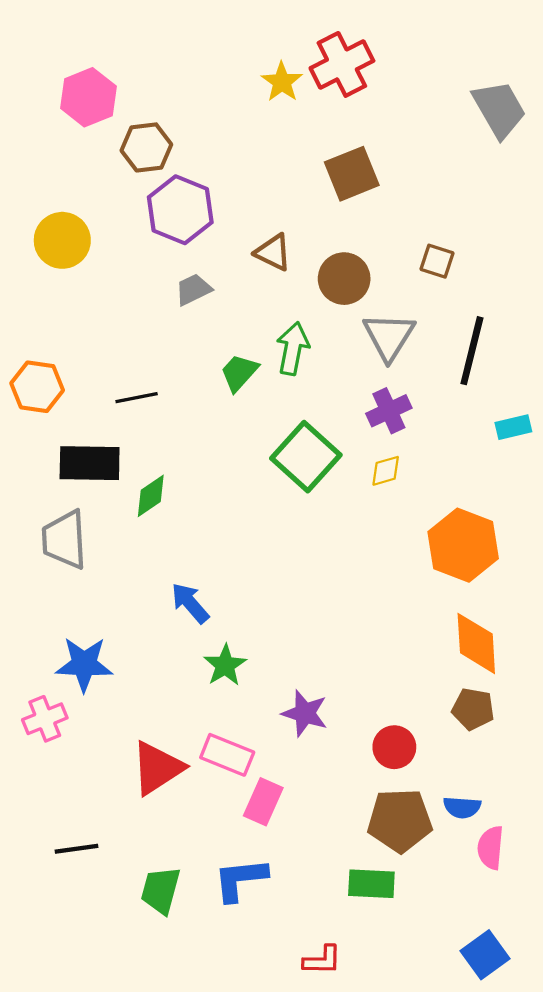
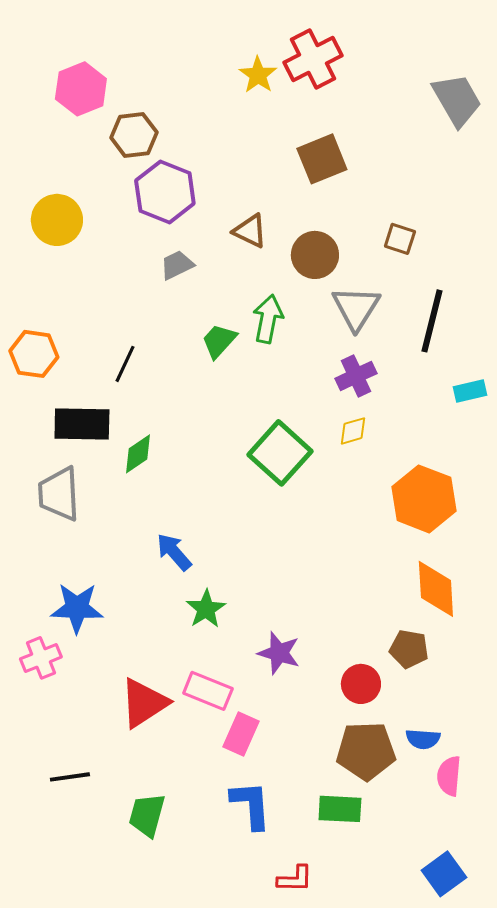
black line: (137, 398) -> (125, 364), turned -54
green square: (306, 457) -> (280, 453), moved
brown pentagon: (473, 709) -> (409, 649), moved
blue L-shape: (240, 879) -> (251, 805), moved, turned 92

